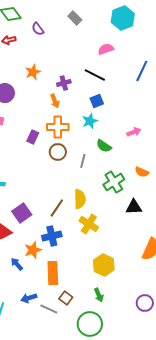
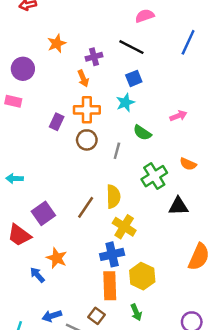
blue cross: (52, 236) -> (112, 254), moved
orange star: (33, 250) -> (57, 258), turned -30
orange rectangle: (53, 273) -> (110, 286), moved

